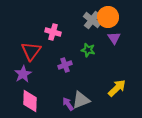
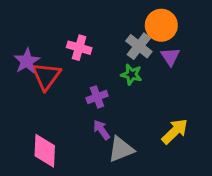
gray cross: (92, 20) -> (139, 46), moved
purple star: (23, 74) -> (27, 61), moved
purple arrow: (68, 104) -> (102, 130), moved

